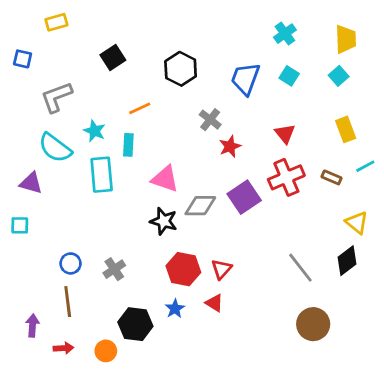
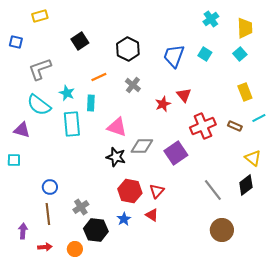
cyan cross: (285, 34) -> (211, 19), moved
gray cross: (210, 120) -> (133, 85), moved
red triangle: (285, 134) -> (184, 95), moved
purple square: (244, 197) -> (176, 153), moved
gray cross: (114, 269) -> (81, 207), moved

